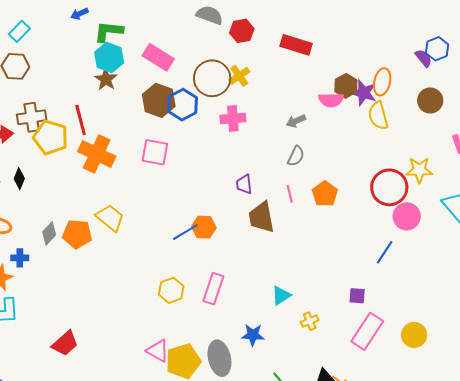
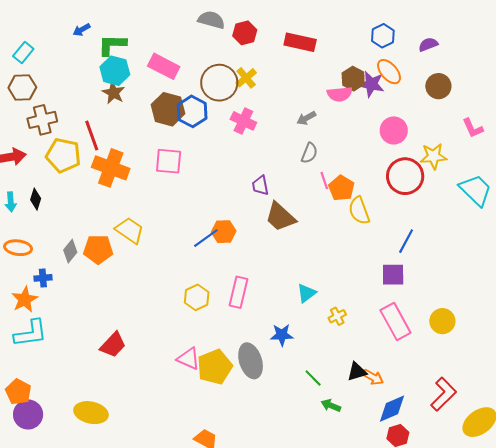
blue hexagon: (437, 49) -> (383, 36), moved
purple semicircle: (424, 58) -> (428, 44), turned -66
orange ellipse: (382, 82) -> (389, 72), turned -48
yellow semicircle: (378, 116) -> (359, 211), moved
brown cross: (32, 117) -> (42, 120), moved
pink cross: (233, 119) -> (243, 121), turned 35
pink line: (290, 194) -> (324, 181), moved
pink circle: (407, 216) -> (394, 130), moved
brown trapezoid: (261, 217) -> (280, 217), turned -32
purple square: (357, 296) -> (393, 275), moved, size x1.4
pink rectangle: (367, 331) -> (395, 322), turned -57
red trapezoid: (65, 343) -> (113, 345), moved

